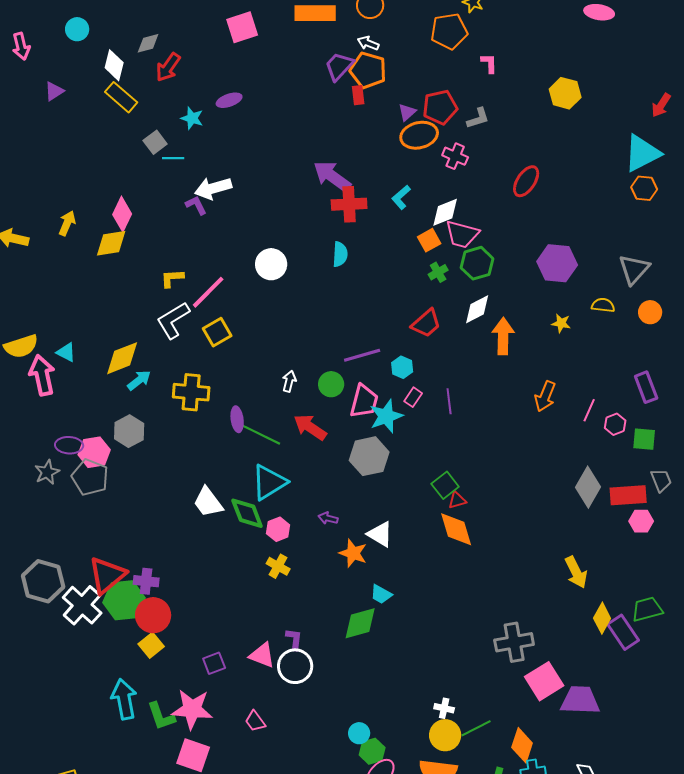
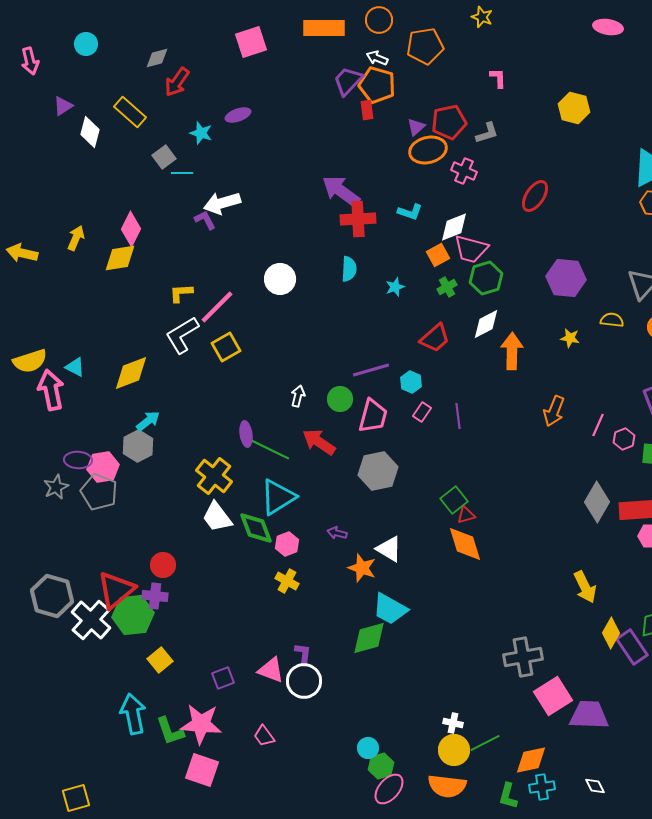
orange pentagon: (449, 31) -> (425, 46), moved
white diamond: (114, 65) -> (90, 132), moved
cyan L-shape: (401, 197) -> (410, 212), turned -120
cyan arrow: (139, 380) -> (148, 421), moved
yellow cross: (191, 392) -> (214, 476), moved, turned 33
cyan star: (386, 416) -> (395, 287), moved, size x0.6
cyan trapezoid: (381, 594) -> (390, 609), size x1.6
red circle: (153, 615) -> (163, 565), moved, size x0.7
orange diamond: (522, 745) -> (531, 760), turned 60

